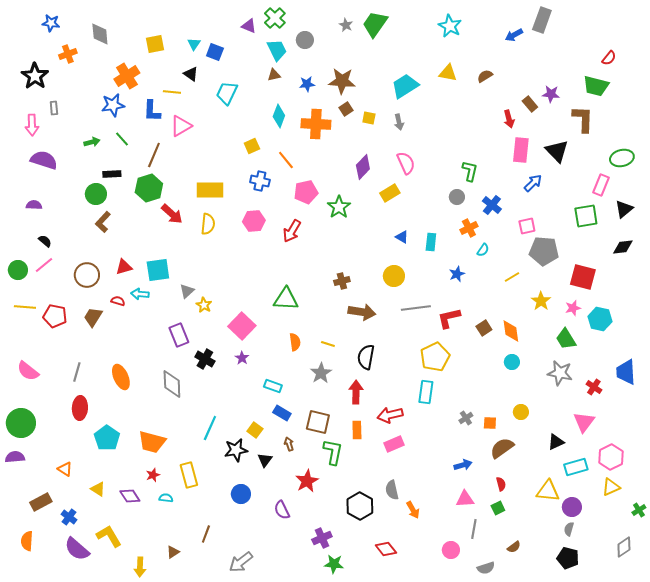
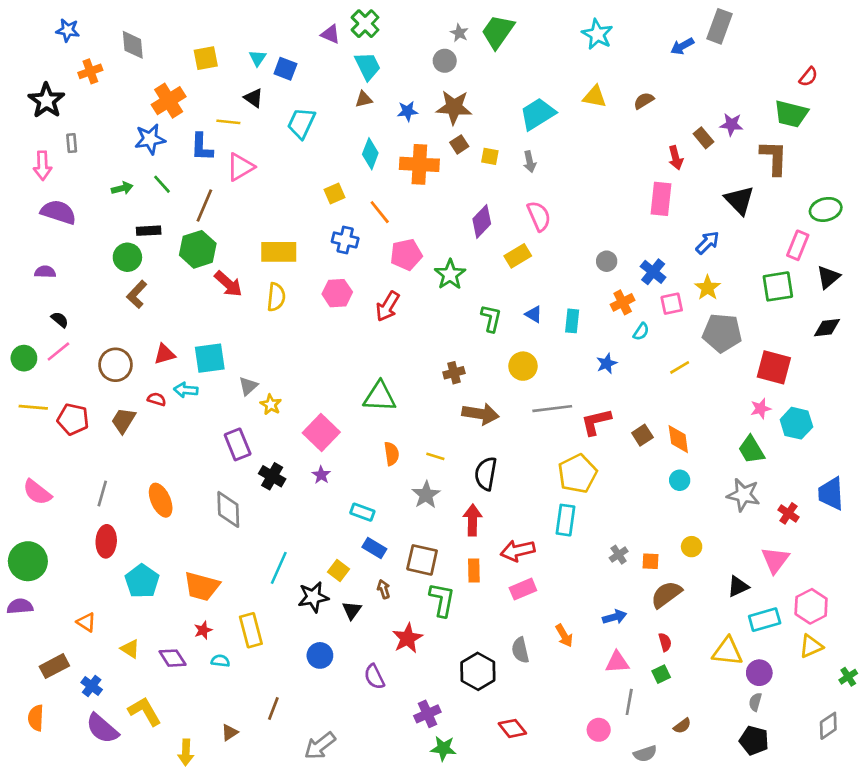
gray circle: (305, 40) -> (445, 61), moved
pink rectangle: (521, 150) -> (661, 199), moved
green L-shape: (470, 171) -> (491, 318), moved
pink square: (527, 226) -> (672, 304), moved
yellow star: (541, 301) -> (708, 288), moved
orange arrow: (413, 510) -> (564, 636), moved

